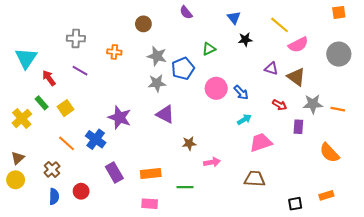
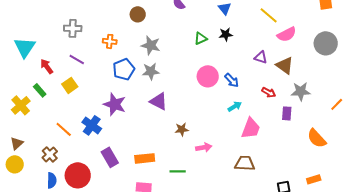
black star: (245, 39) -> (226, 34), moved
blue pentagon: (183, 69) -> (124, 69), moved
yellow square: (65, 108) -> (70, 85), moved
orange line: (338, 109) -> (337, 104), moved, turned -56
pink trapezoid: (261, 142) -> (251, 128), turned 130
red circle: (81, 191) -> (78, 175), size x1.6

